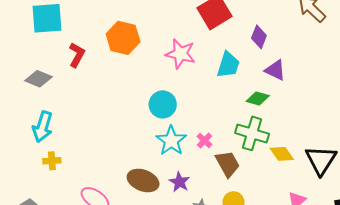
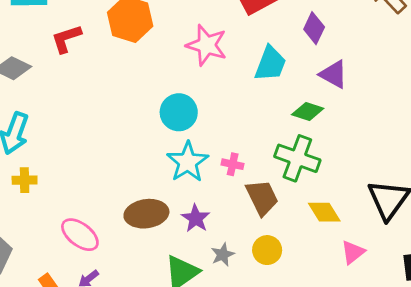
red L-shape: (77, 55) -> (66, 39), turned -140
pink cross: (205, 140) -> (233, 164), turned -35
yellow diamond: (282, 154) -> (324, 212), moved
brown ellipse: (143, 180) -> (146, 214), turned -32

